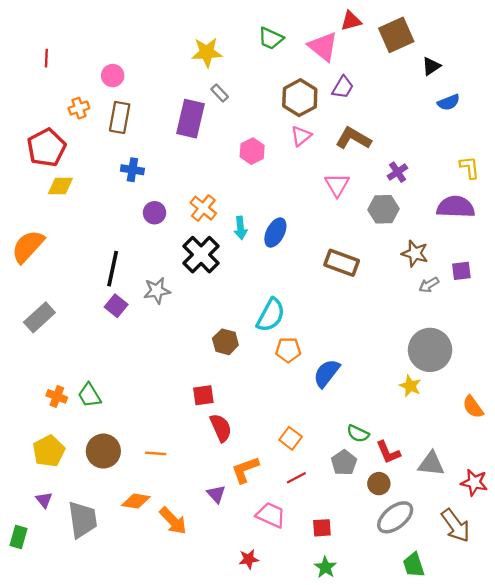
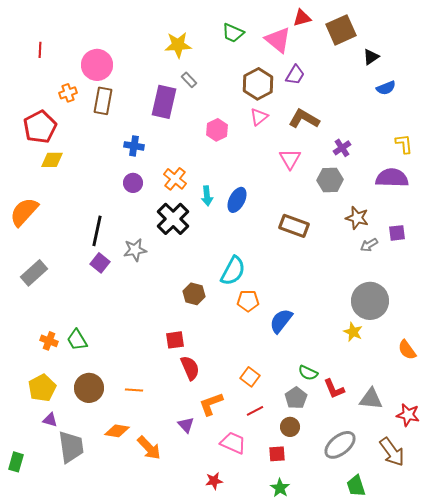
pink circle: (113, 76) -> (97, 65), size x1.6
blue cross: (132, 170) -> (134, 146), moved
brown circle: (379, 484) -> (290, 427), moved
purple triangle: (44, 500) -> (50, 420), moved, turned -35

